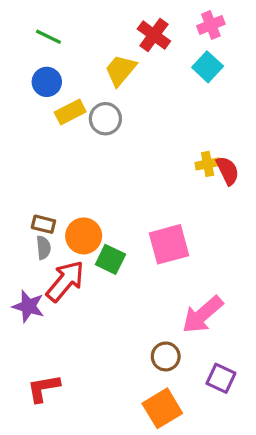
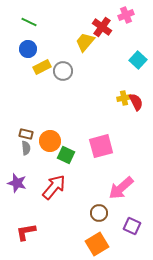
red cross: (154, 35) -> (102, 27), moved
cyan square: (208, 67) -> (138, 60), moved
yellow trapezoid: (120, 70) -> (85, 42), moved
red arrow: (65, 281) -> (54, 187), moved

